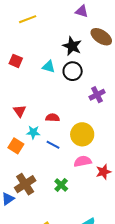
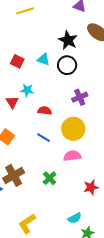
red square: (16, 61) -> (17, 61), moved
purple cross: (97, 95) -> (80, 97), moved
cyan star: (33, 132) -> (27, 90), moved
red star: (103, 172) -> (91, 187), moved

